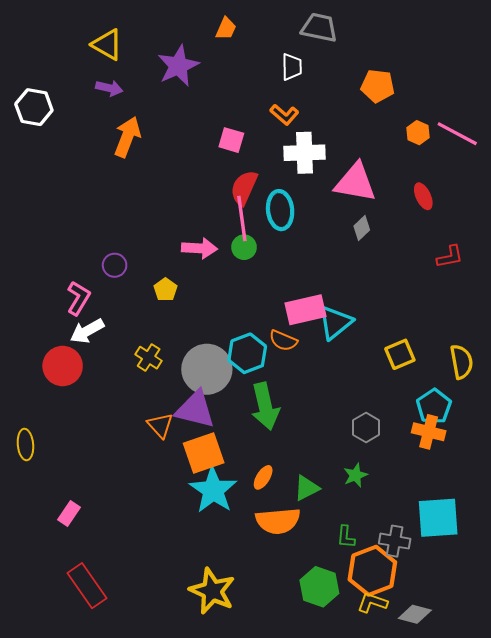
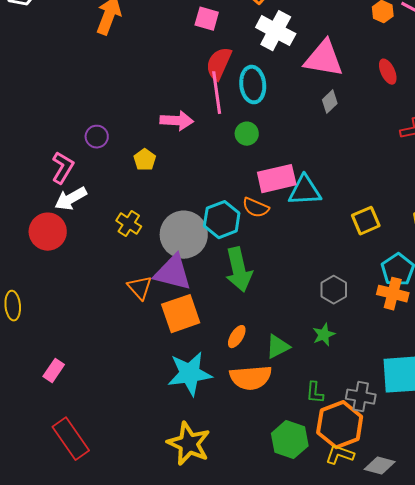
white cross: (304, 153) -> (276, 31), turned 30
green circle: (244, 247) -> (247, 134), moved
cyan triangle: (335, 323) -> (305, 191), turned 36
cyan star: (213, 490) -> (190, 374), moved, turned 30

